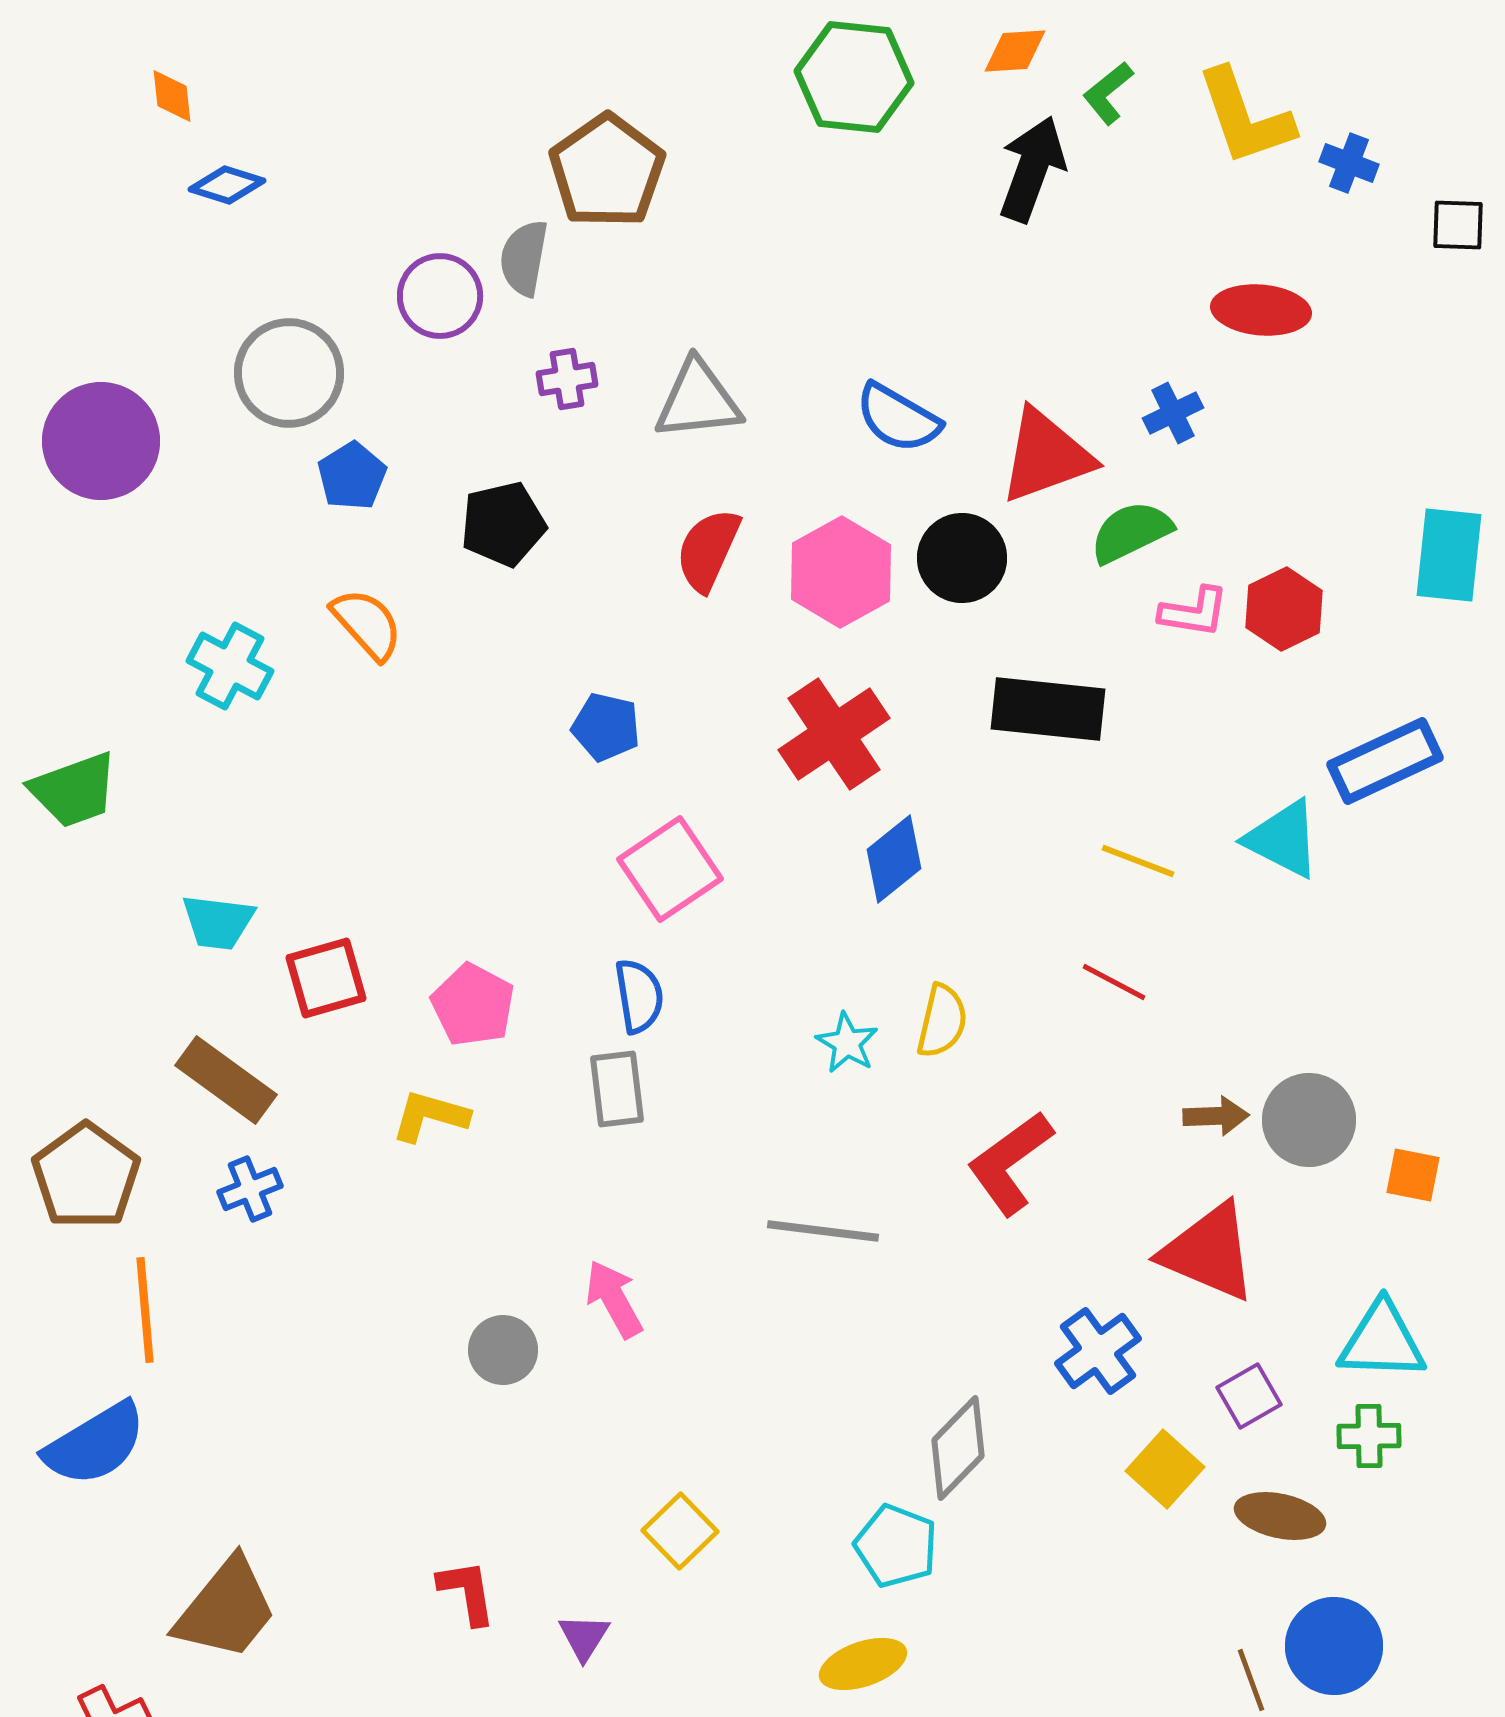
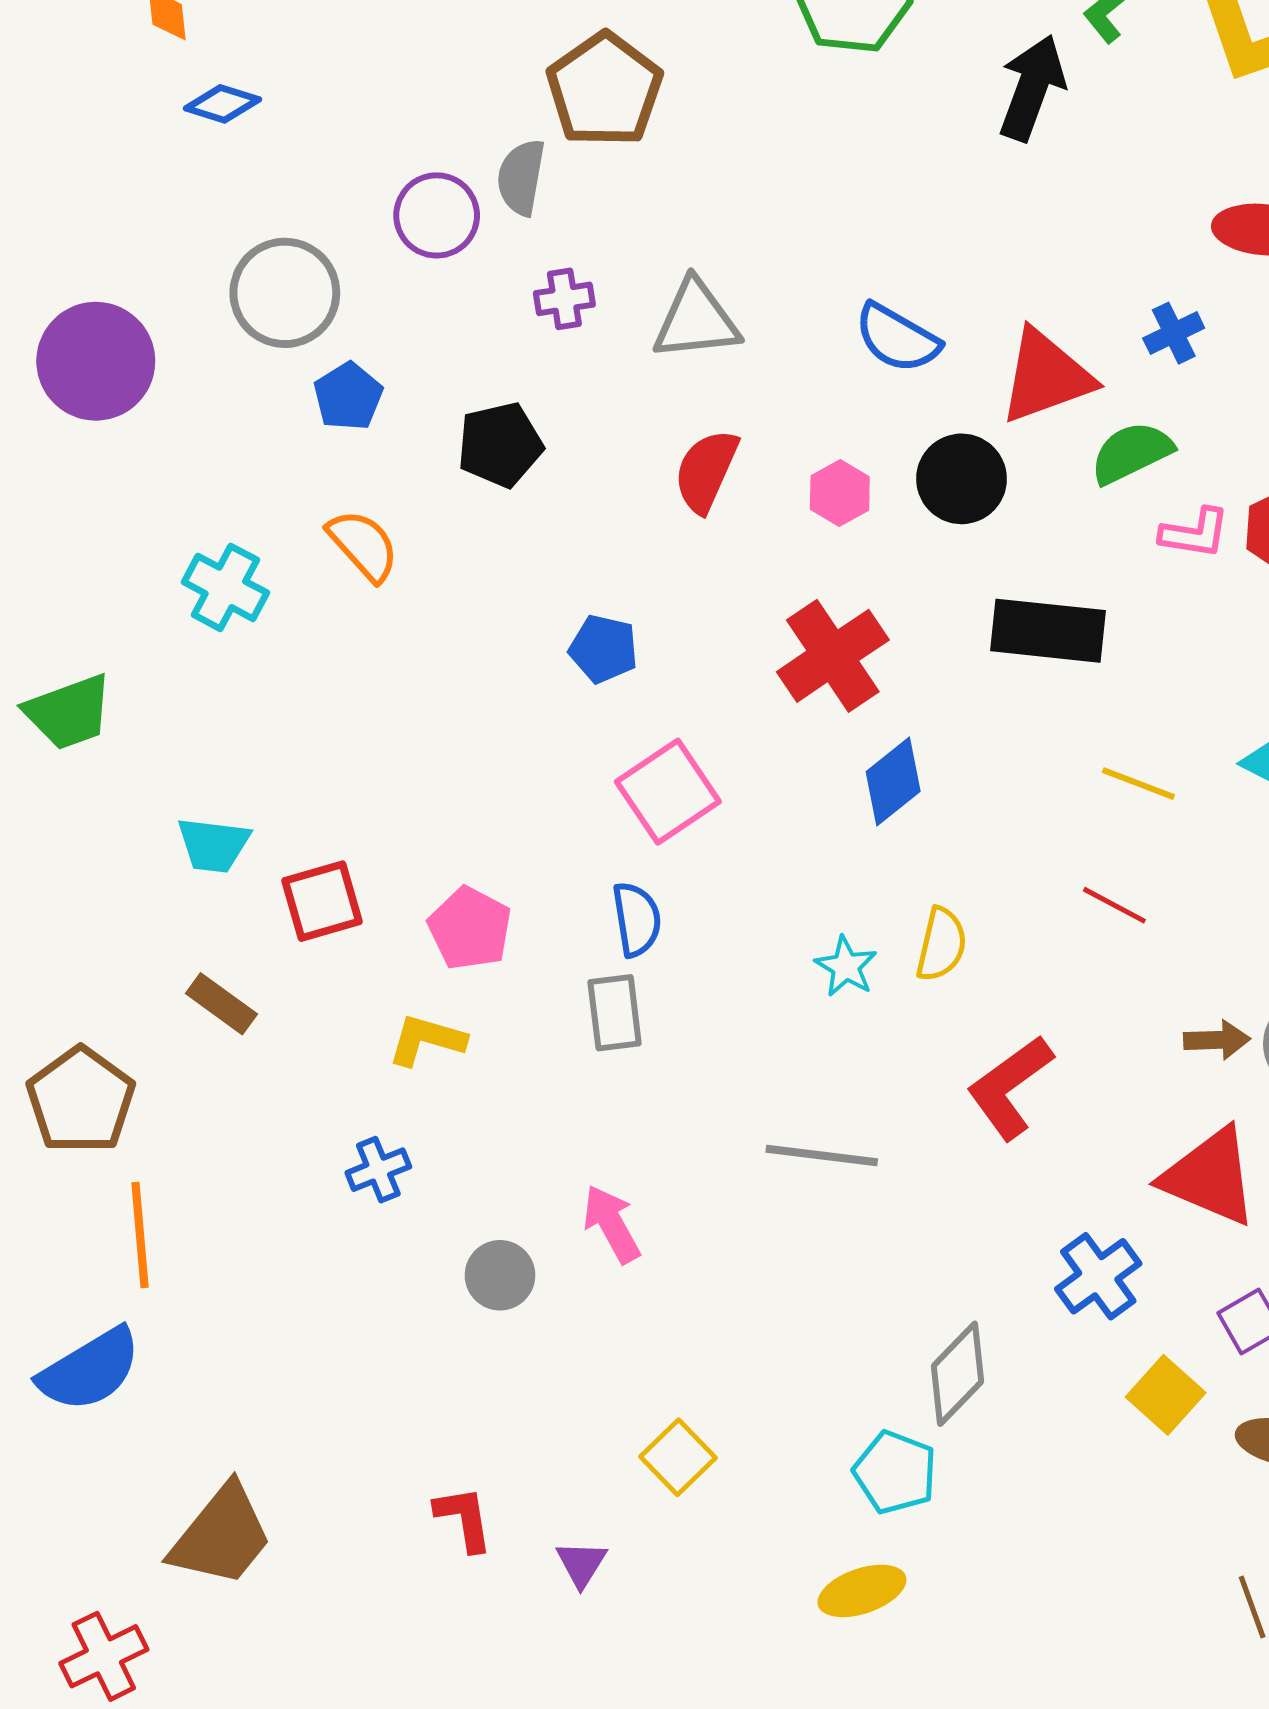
pink hexagon: (841, 572) -> (840, 493), size x0.6
brown rectangle: (226, 1080) -> (221, 1004), size x0.7
blue cross: (250, 1189) -> (378, 1170), moved

